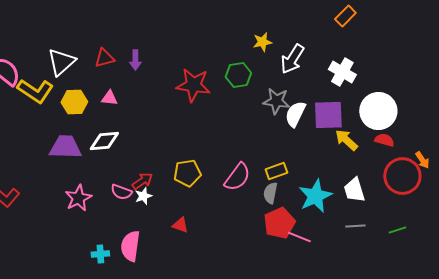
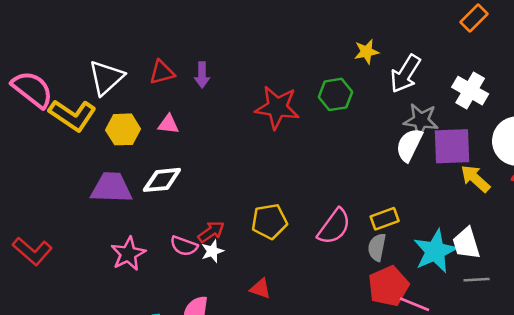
gray star: (276, 101) -> (421, 120), moved
white trapezoid: (354, 190) -> (466, 243), moved
gray line: (355, 226) -> (477, 280), moved

